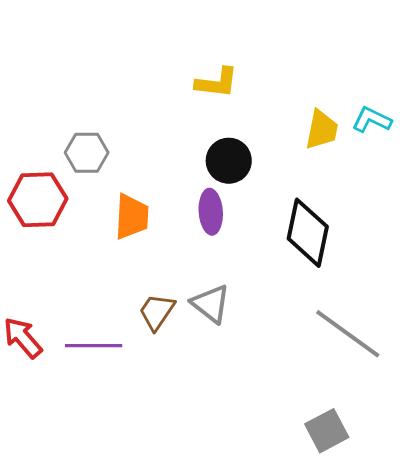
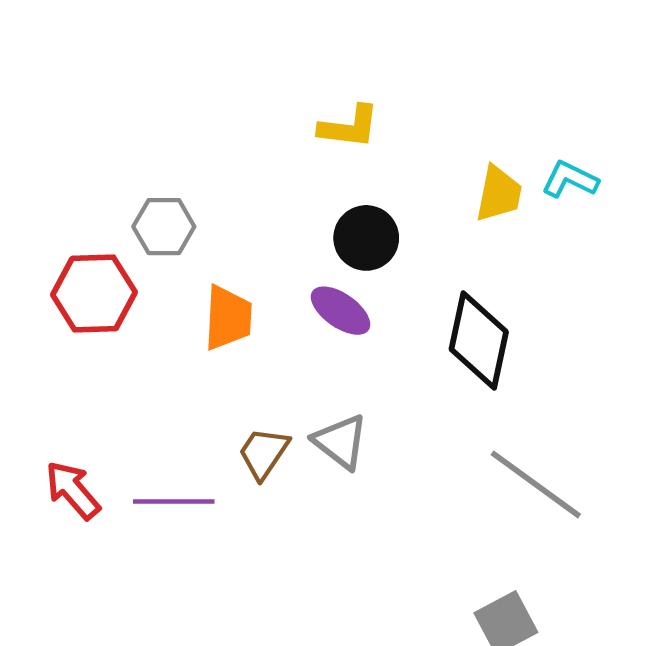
purple ellipse: (211, 212) -> (341, 311), turned -51

